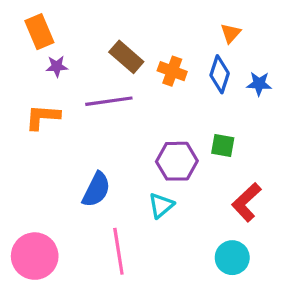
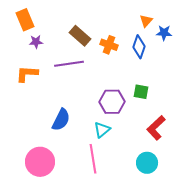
blue star: (259, 84) -> (164, 33), moved
pink line: (118, 251) -> (93, 159), moved
pink circle: (35, 256) -> (40, 162), moved

